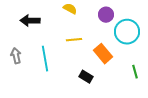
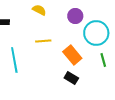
green line: (135, 72) -> (103, 60), moved
black rectangle: (86, 77) -> (71, 78), moved

